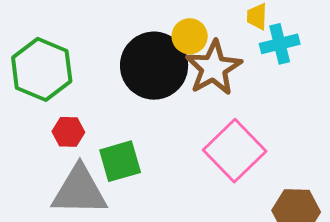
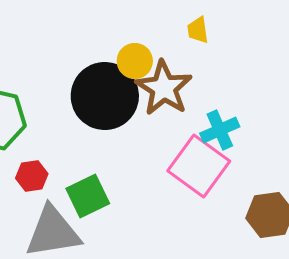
cyan cross: (280, 44) -> (220, 130), moved

